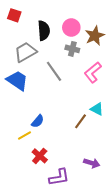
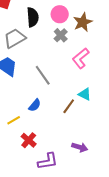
gray cross: (72, 49) -> (61, 35), turned 32
gray line: (54, 71) -> (43, 75), moved
blue semicircle: (38, 121) -> (35, 105), moved

